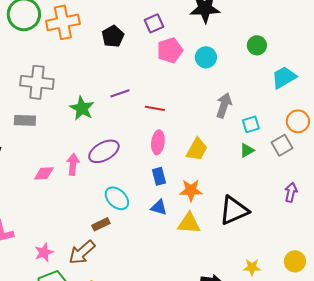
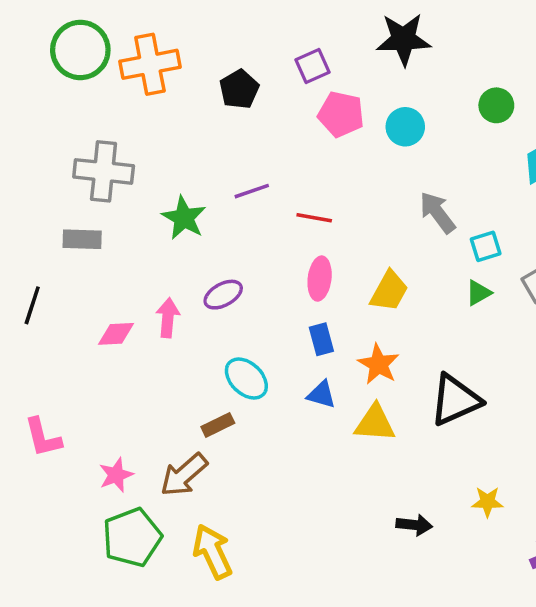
pink pentagon: (170, 50) -> (341, 114), turned 30
gray arrow: (224, 105) -> (437, 212), turned -55
purple ellipse: (104, 151) -> (223, 295), size x0.7
orange star: (191, 190) -> (378, 364), turned 30

